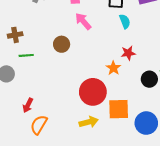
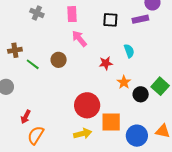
cyan semicircle: (125, 21) -> (129, 51), moved
red star: (128, 53) -> (106, 63), moved
green line: (26, 55) -> (33, 64), moved, turned 40
orange star: (113, 68) -> (124, 82), moved

